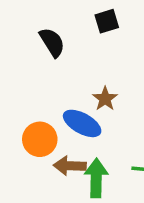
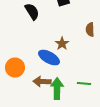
orange circle: (40, 139) -> (15, 68), moved

